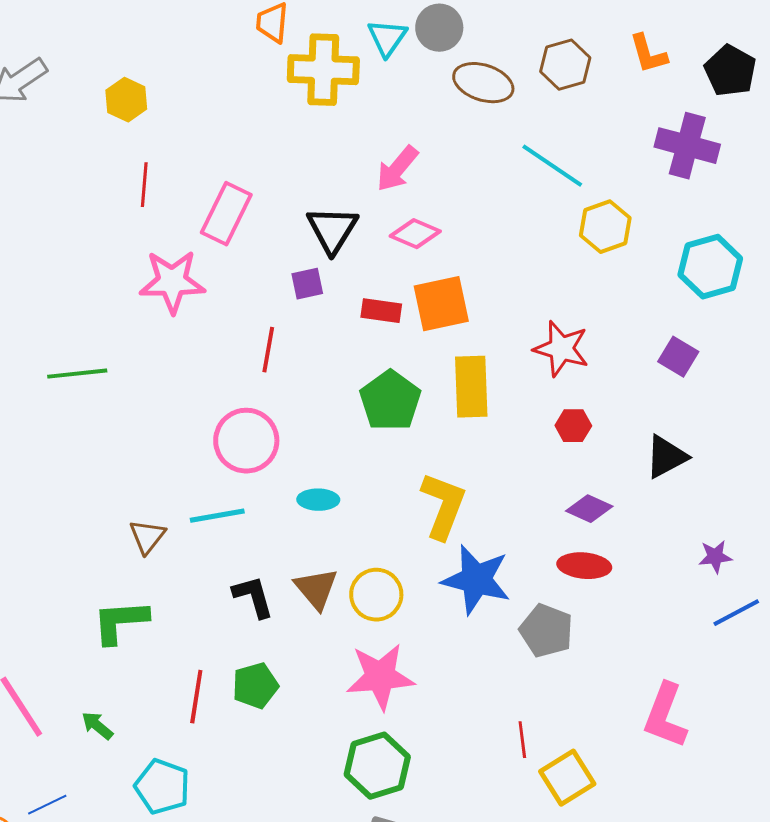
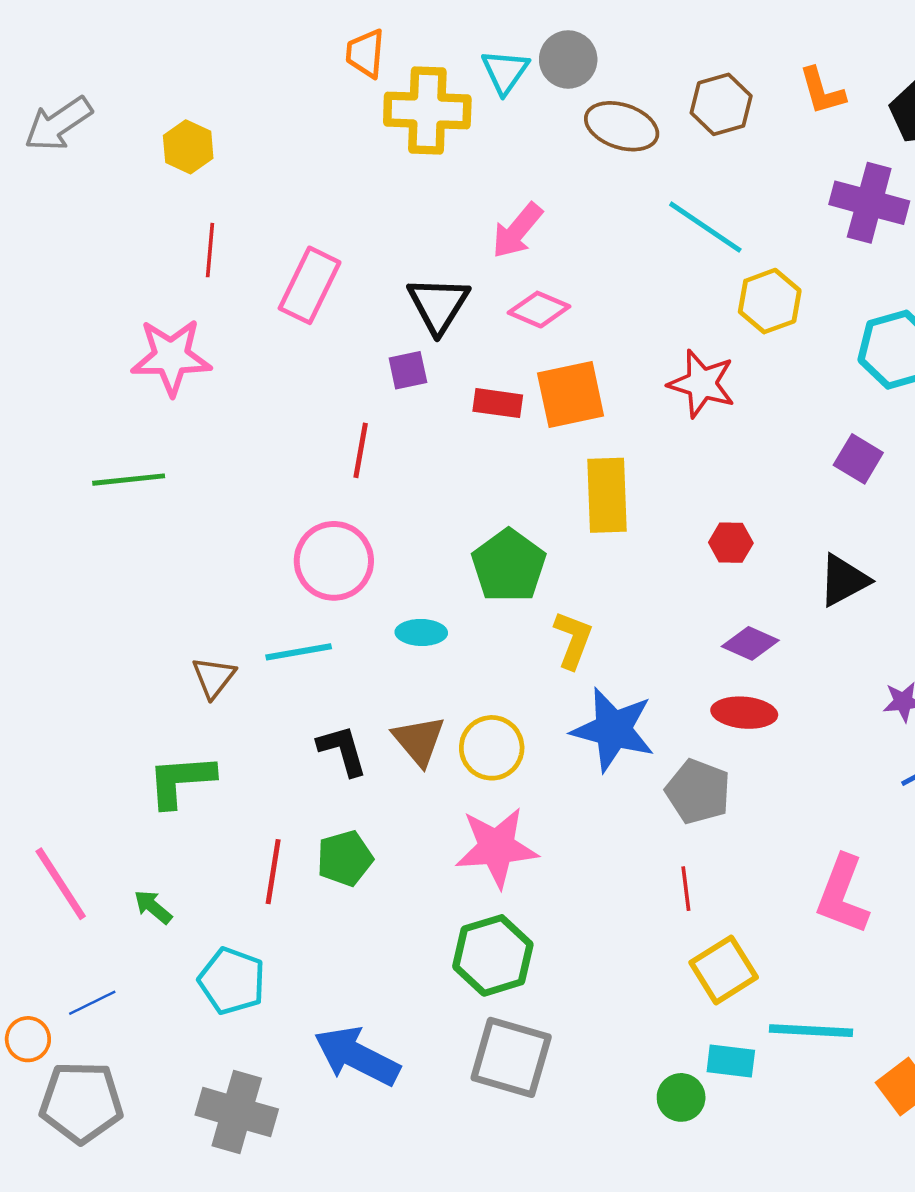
pink star: (172, 282) -> (171, 357), moved
red star: (561, 349) -> (702, 384), moved
green pentagon: (390, 401) -> (509, 566), moved
yellow L-shape: (443, 506) -> (573, 640), size x0.7
red line: (522, 740) -> (686, 889), moved

